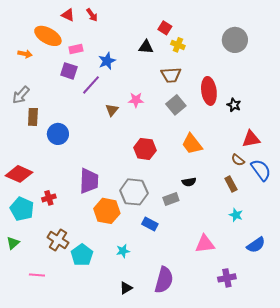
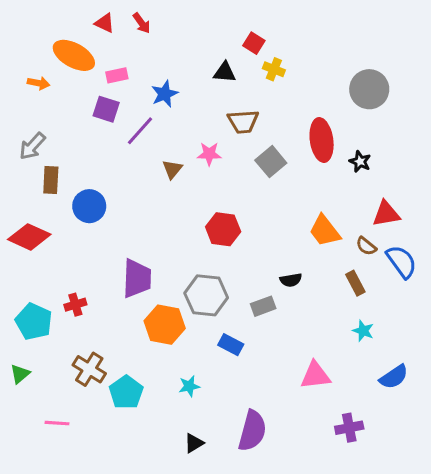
gray circle: (235, 40) -> (369, 89), moved
brown trapezoid: (171, 75) -> (243, 122), moved
orange trapezoid: (192, 144) -> (325, 231), moved
red diamond: (19, 174) -> (29, 237), moved

